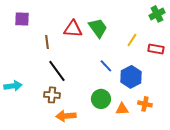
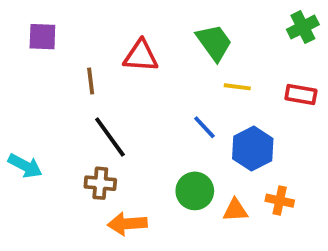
green trapezoid: (98, 28) -> (214, 42), moved
yellow line: (132, 40) -> (237, 87), moved, turned 64
cyan arrow: (13, 86) -> (25, 166), turned 36

